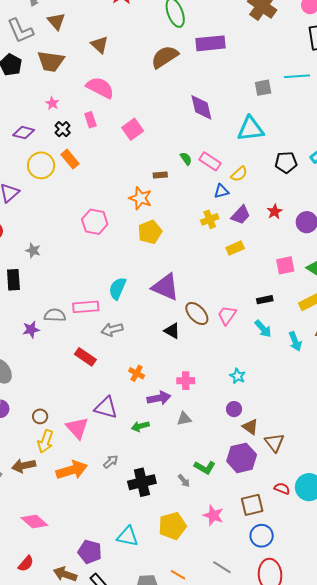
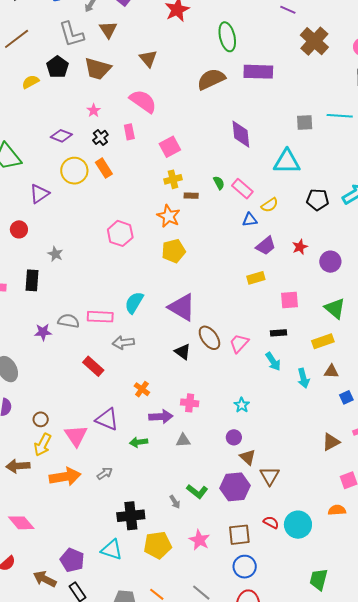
yellow cross: (210, 219) -> (173, 179), moved
pink square: (285, 265) -> (290, 300), moved
black cross: (142, 482) -> (131, 516), moved

